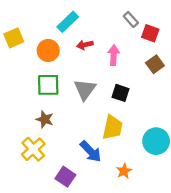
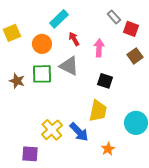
red arrow: (85, 45) -> (74, 39), turned 72
gray triangle: (85, 90) -> (69, 66), moved, turned -40
brown star: (45, 119) -> (17, 81), moved
yellow cross: (33, 149) -> (52, 130), moved
purple square: (65, 177) -> (30, 154), moved, turned -30

